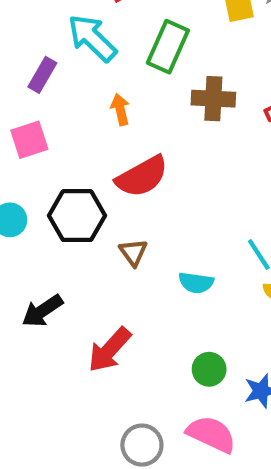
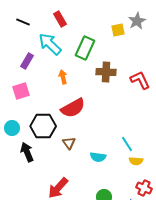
black arrow: (42, 311) -> (27, 152), moved, turned 102

